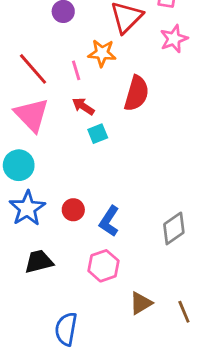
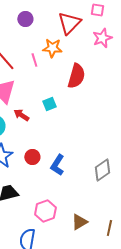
red arrow: (83, 106) -> (21, 115), moved
pink hexagon: (103, 266) -> (45, 211), moved
brown line: (184, 312) -> (109, 228), turned 35

